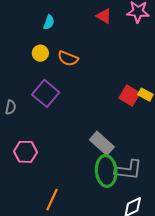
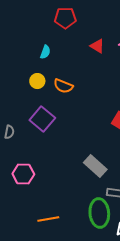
green ellipse: (106, 171) -> (99, 213), moved
orange line: (52, 200) -> (48, 219), turned 55

